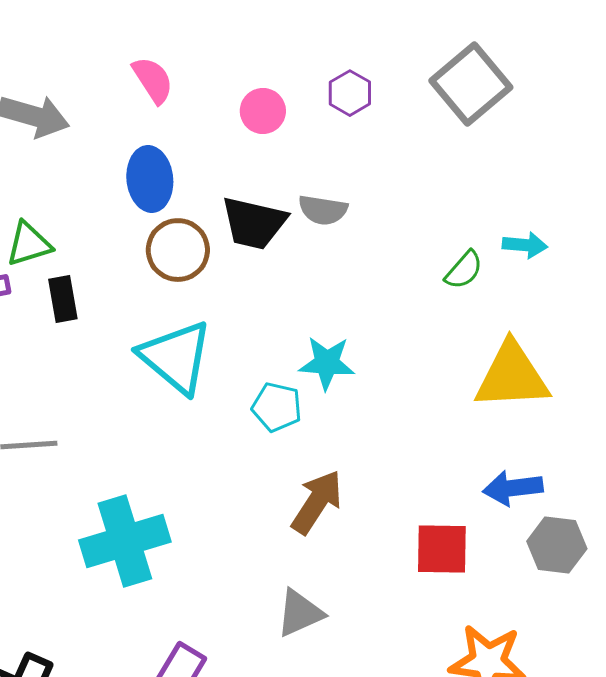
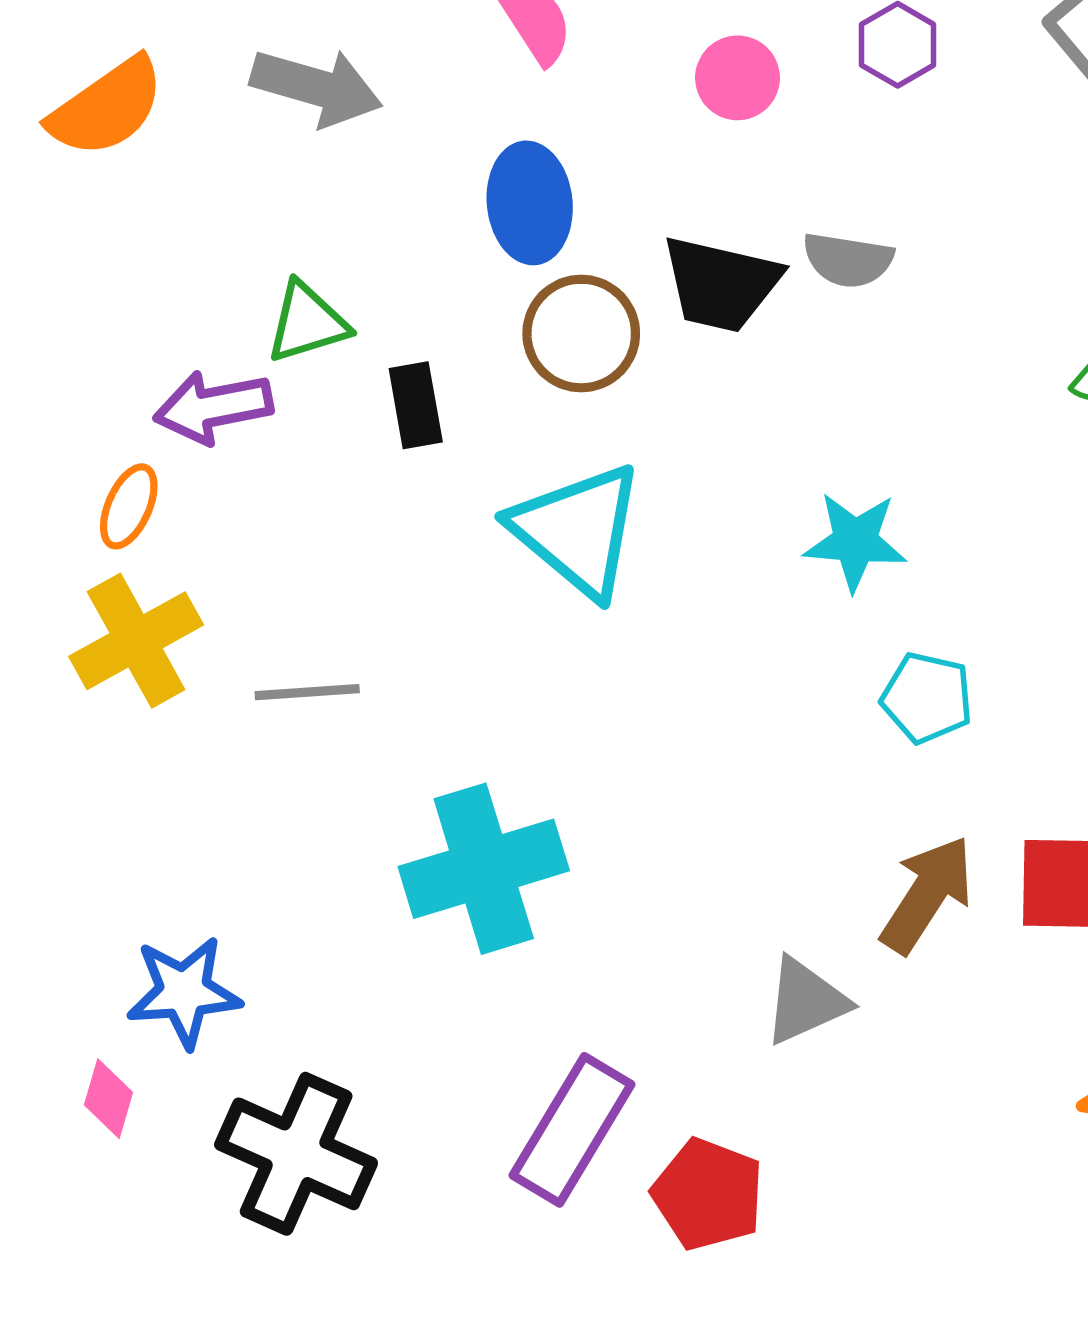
black rectangle: (63, 299) -> (416, 405), moved
cyan pentagon: (277, 407) -> (927, 698), moved
brown arrow: (317, 502) -> (927, 894), moved

